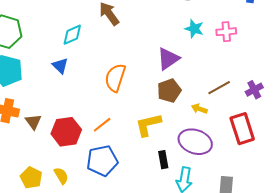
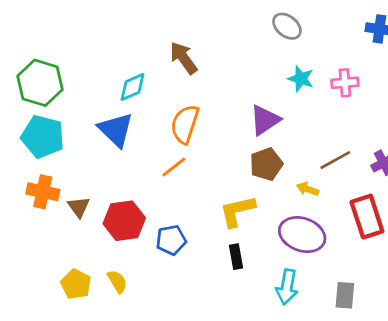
blue triangle: (60, 66) -> (116, 130), size x1.6
orange semicircle: (115, 78) -> (185, 124), moved
orange line: (102, 125) -> (174, 167), moved
black rectangle: (163, 160) -> (236, 257), moved
blue pentagon: (102, 161) -> (171, 240), moved, size x0.7

